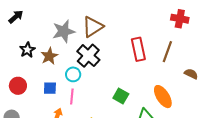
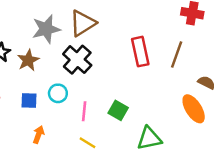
cyan circle: (73, 74) -> (58, 93), moved
pink line: (72, 96) -> (84, 111), moved
orange ellipse: (163, 97) -> (194, 109), moved

